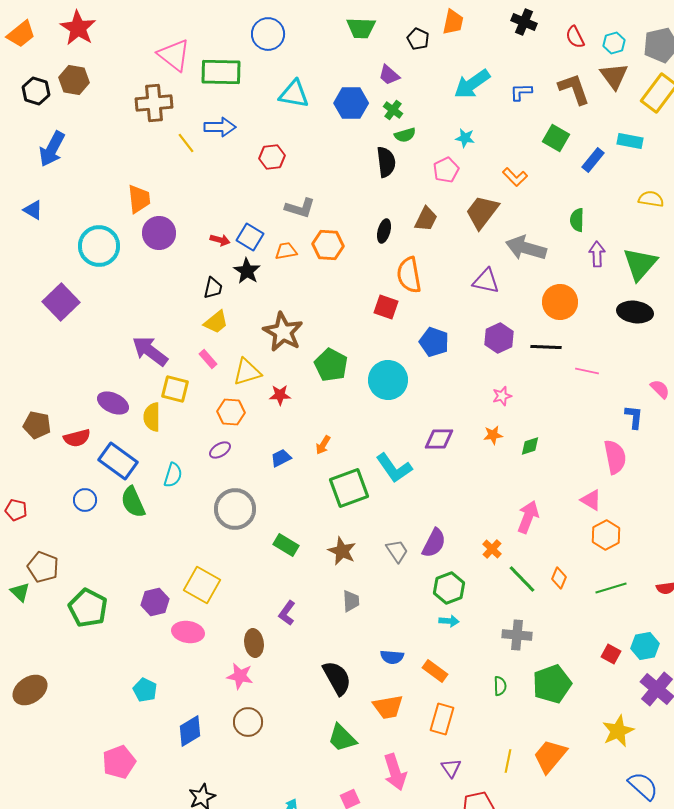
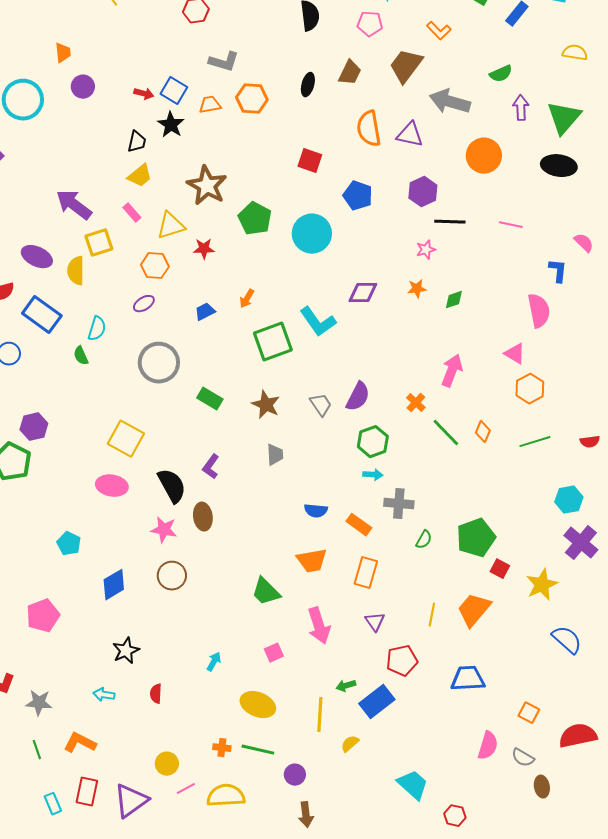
pink pentagon: (446, 170) -> (370, 24), turned 30
orange trapezoid: (139, 199) -> (63, 53), size x0.7
green semicircle: (577, 220) -> (501, 74), turned -115
purple circle: (159, 233) -> (83, 87), size x0.7
orange semicircle: (409, 275) -> (369, 129), moved
black line: (546, 347) -> (450, 222), moved
yellow square: (175, 389) -> (99, 243), turned -32
green semicircle: (133, 502) -> (81, 356), moved, size x0.6
purple hexagon: (155, 602) -> (34, 427), moved
gray cross: (517, 635) -> (399, 504), moved
brown ellipse: (254, 643) -> (203, 517), moved
red square: (611, 654) -> (500, 569), moved
black semicircle: (337, 678) -> (172, 486), moved
green semicircle: (500, 686) -> (424, 540), turned 30

